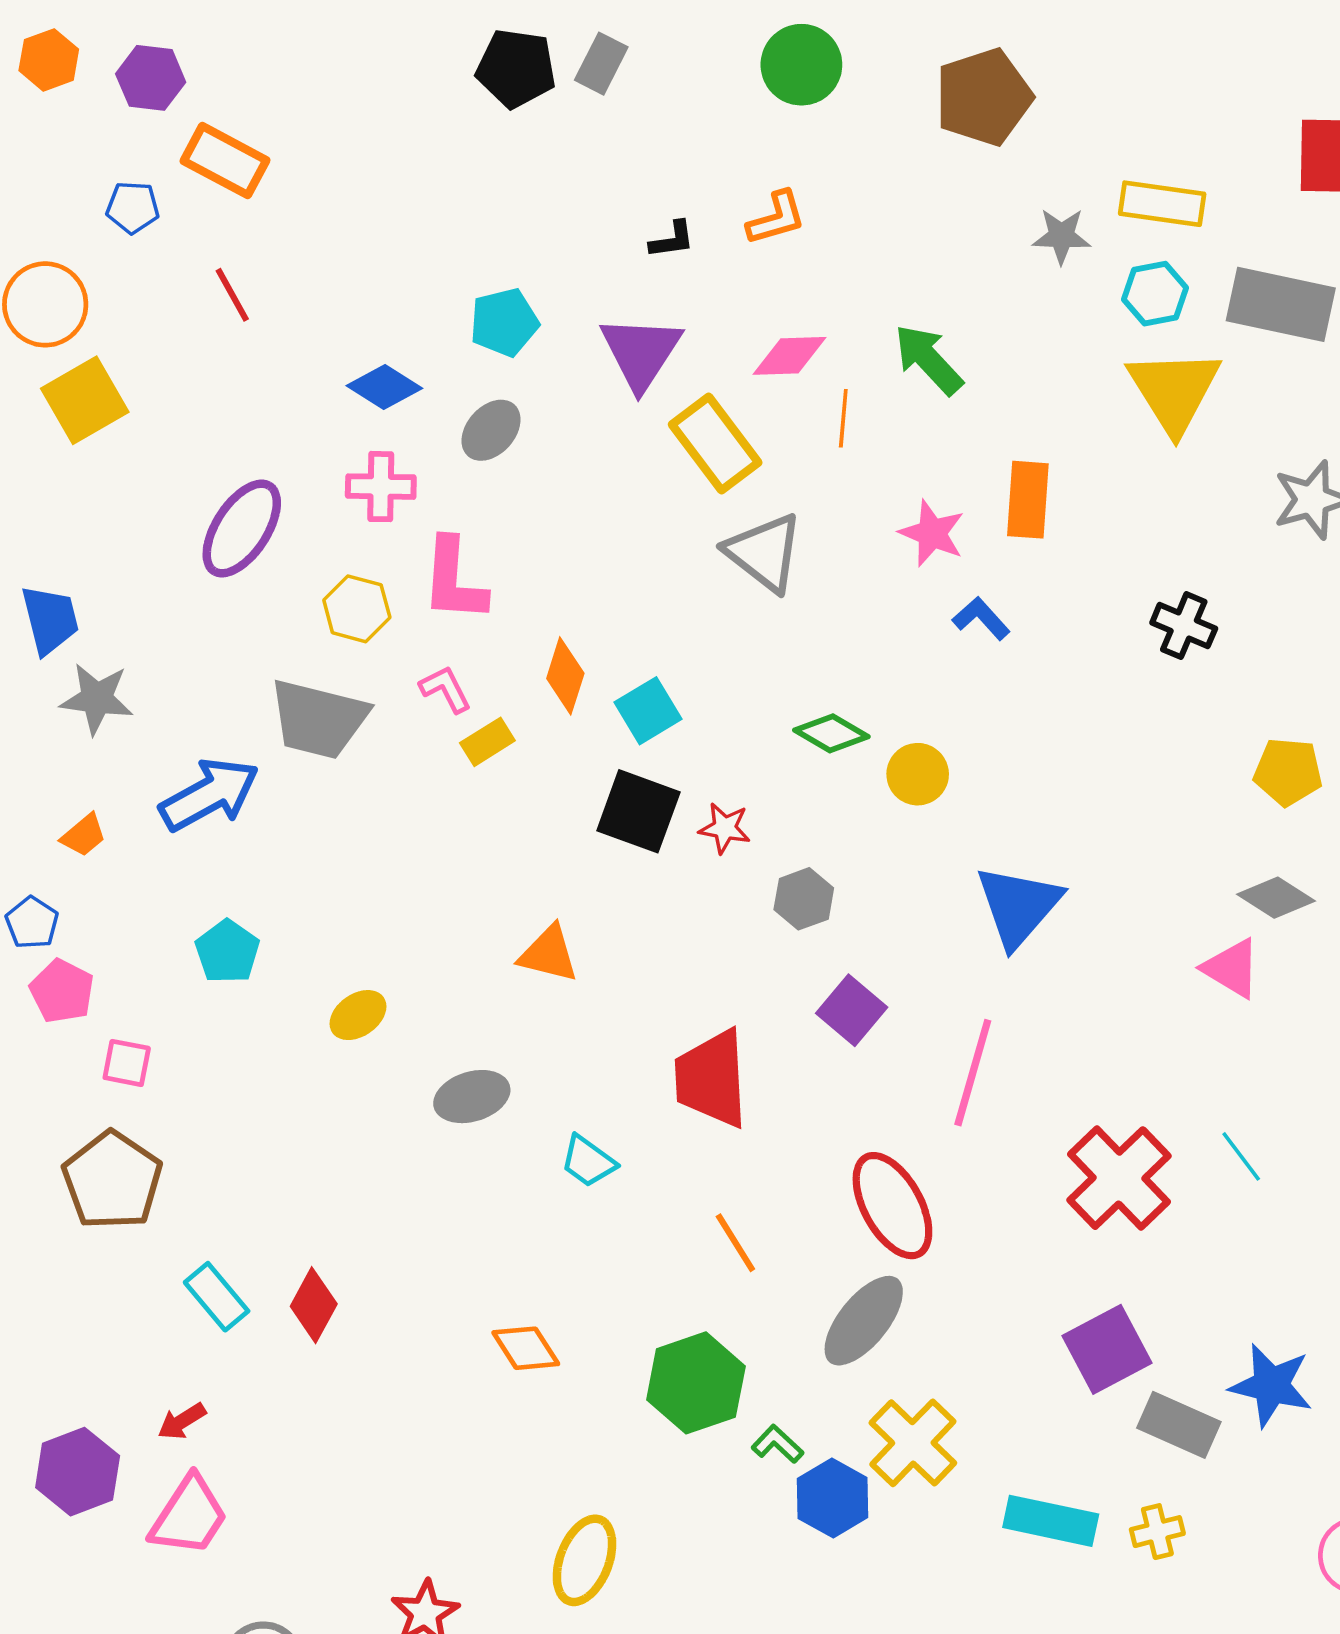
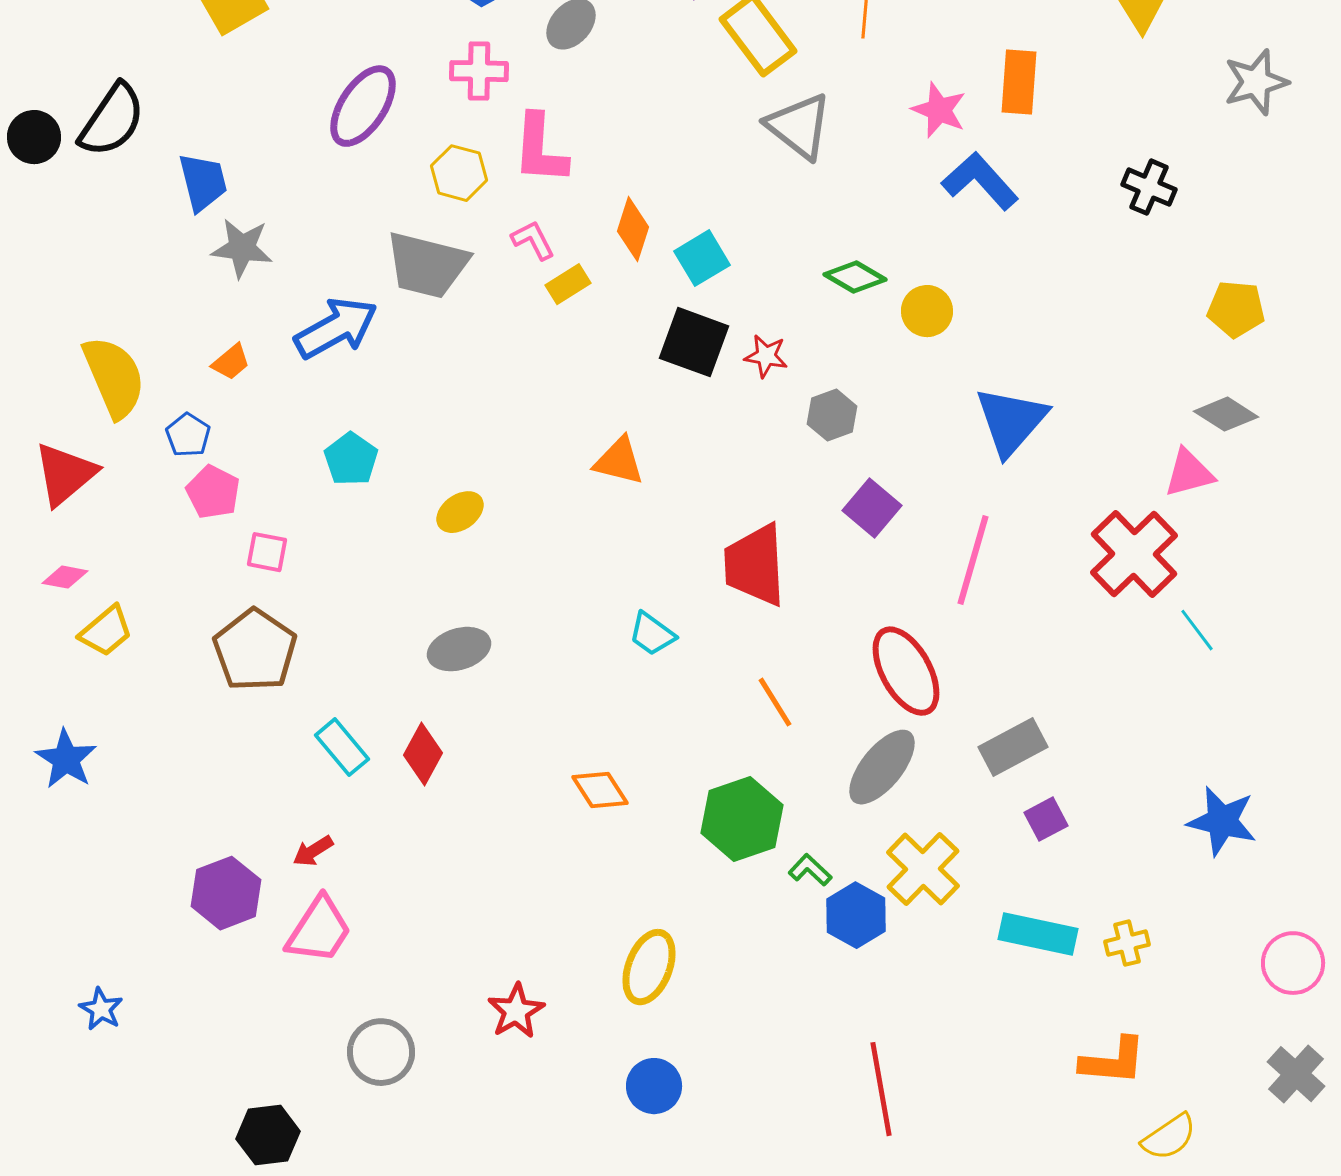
blue L-shape: (981, 618) -> (980, 181), size x1.6
pink triangle: (1232, 968) -> (1189, 473), turned -46
gray ellipse: (472, 1097) -> (459, 649), moved
red cross: (1119, 1178) -> (1134, 554), moved
purple square: (1107, 1349) -> (1046, 819), moved, size x0.6
gray rectangle: (1179, 1425) -> (1013, 747), moved, turned -52

